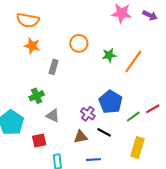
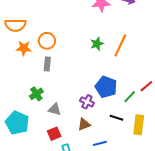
orange circle: (79, 43) -> (47, 41), moved
black line: (104, 132) -> (116, 118), moved
red square: (39, 140) -> (54, 134), moved

